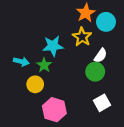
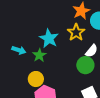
cyan star: (53, 46) -> (49, 38), turned 30
yellow circle: (35, 84) -> (36, 79), moved

